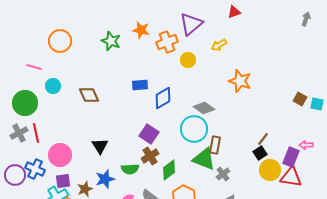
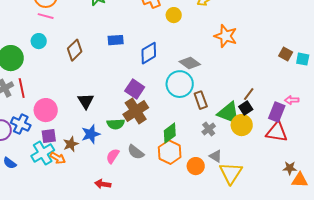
pink line: (34, 67) -> (46, 16), moved
blue rectangle: (140, 85) -> (116, 40), moved
brown diamond: (89, 95) -> (75, 50), turned 70
brown rectangle: (215, 145) -> (201, 100), turned -30
brown cross: (150, 156) -> (136, 111), size x1.4
green triangle: (204, 159) -> (229, 113), moved
green diamond: (169, 170) -> (170, 133), moved
yellow circle: (270, 170) -> (242, 125), moved

